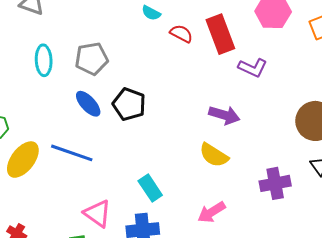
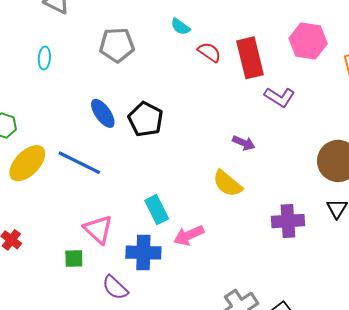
gray pentagon: (92, 59) -> (117, 45), moved
cyan ellipse: (44, 60) -> (44, 58), moved, size x0.7
purple arrow: (224, 115) -> (244, 143), size x0.7
pink arrow: (211, 212) -> (189, 235), moved

